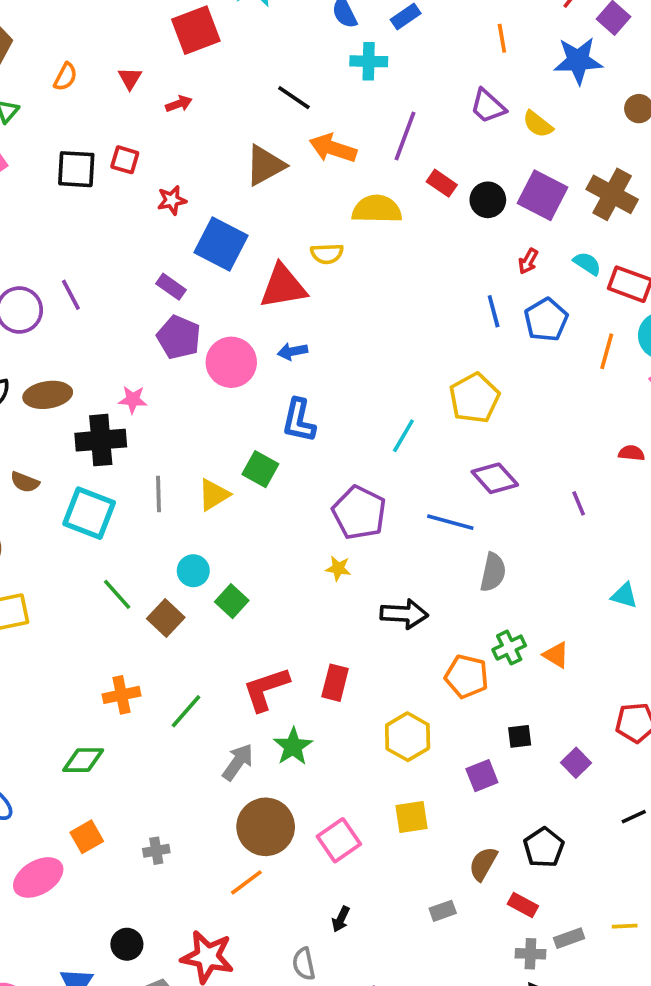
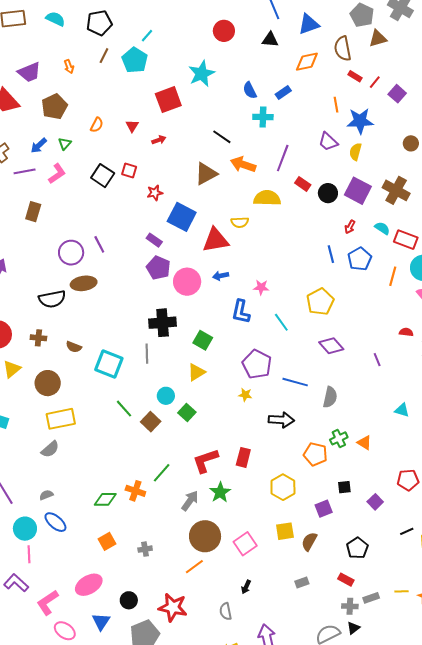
blue star: (578, 61) -> (360, 121), moved
yellow semicircle: (538, 124) -> (355, 152), turned 66
black square: (76, 169) -> (103, 176), turned 30
brown ellipse: (48, 395) -> (84, 283), moved
pink star: (133, 400) -> (261, 287), moved
blue L-shape: (299, 421) -> (241, 312), moved
cyan line: (403, 436) -> (281, 322), turned -66
black cross: (101, 440) -> (163, 323), moved
yellow triangle: (214, 495) -> (196, 372), moved
blue line: (450, 522) -> (295, 382), moved
orange cross: (121, 695) -> (135, 491), moved, turned 30
brown semicircle: (483, 864) -> (309, 541), moved
pink ellipse: (38, 877) -> (89, 585), moved

